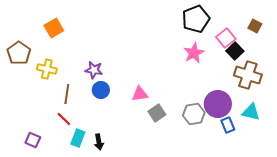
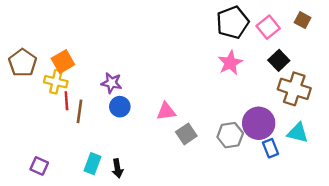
brown square: (255, 26) -> (303, 20), moved
orange square: (54, 28) -> (63, 62), moved
pink square: (226, 38) -> (268, 27), moved
red line: (64, 119) -> (66, 101), moved, turned 42

